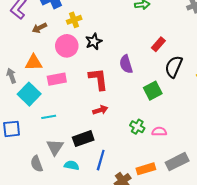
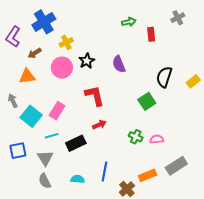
red rectangle: (158, 44) -> (151, 34), moved, turned -40
orange triangle: (34, 63) -> (27, 76), moved
purple semicircle: (126, 64) -> (119, 64), moved
pink rectangle: (57, 79) -> (57, 111), moved, turned -42
black rectangle: (83, 139) -> (76, 143), moved
gray triangle: (55, 147) -> (45, 158), moved

